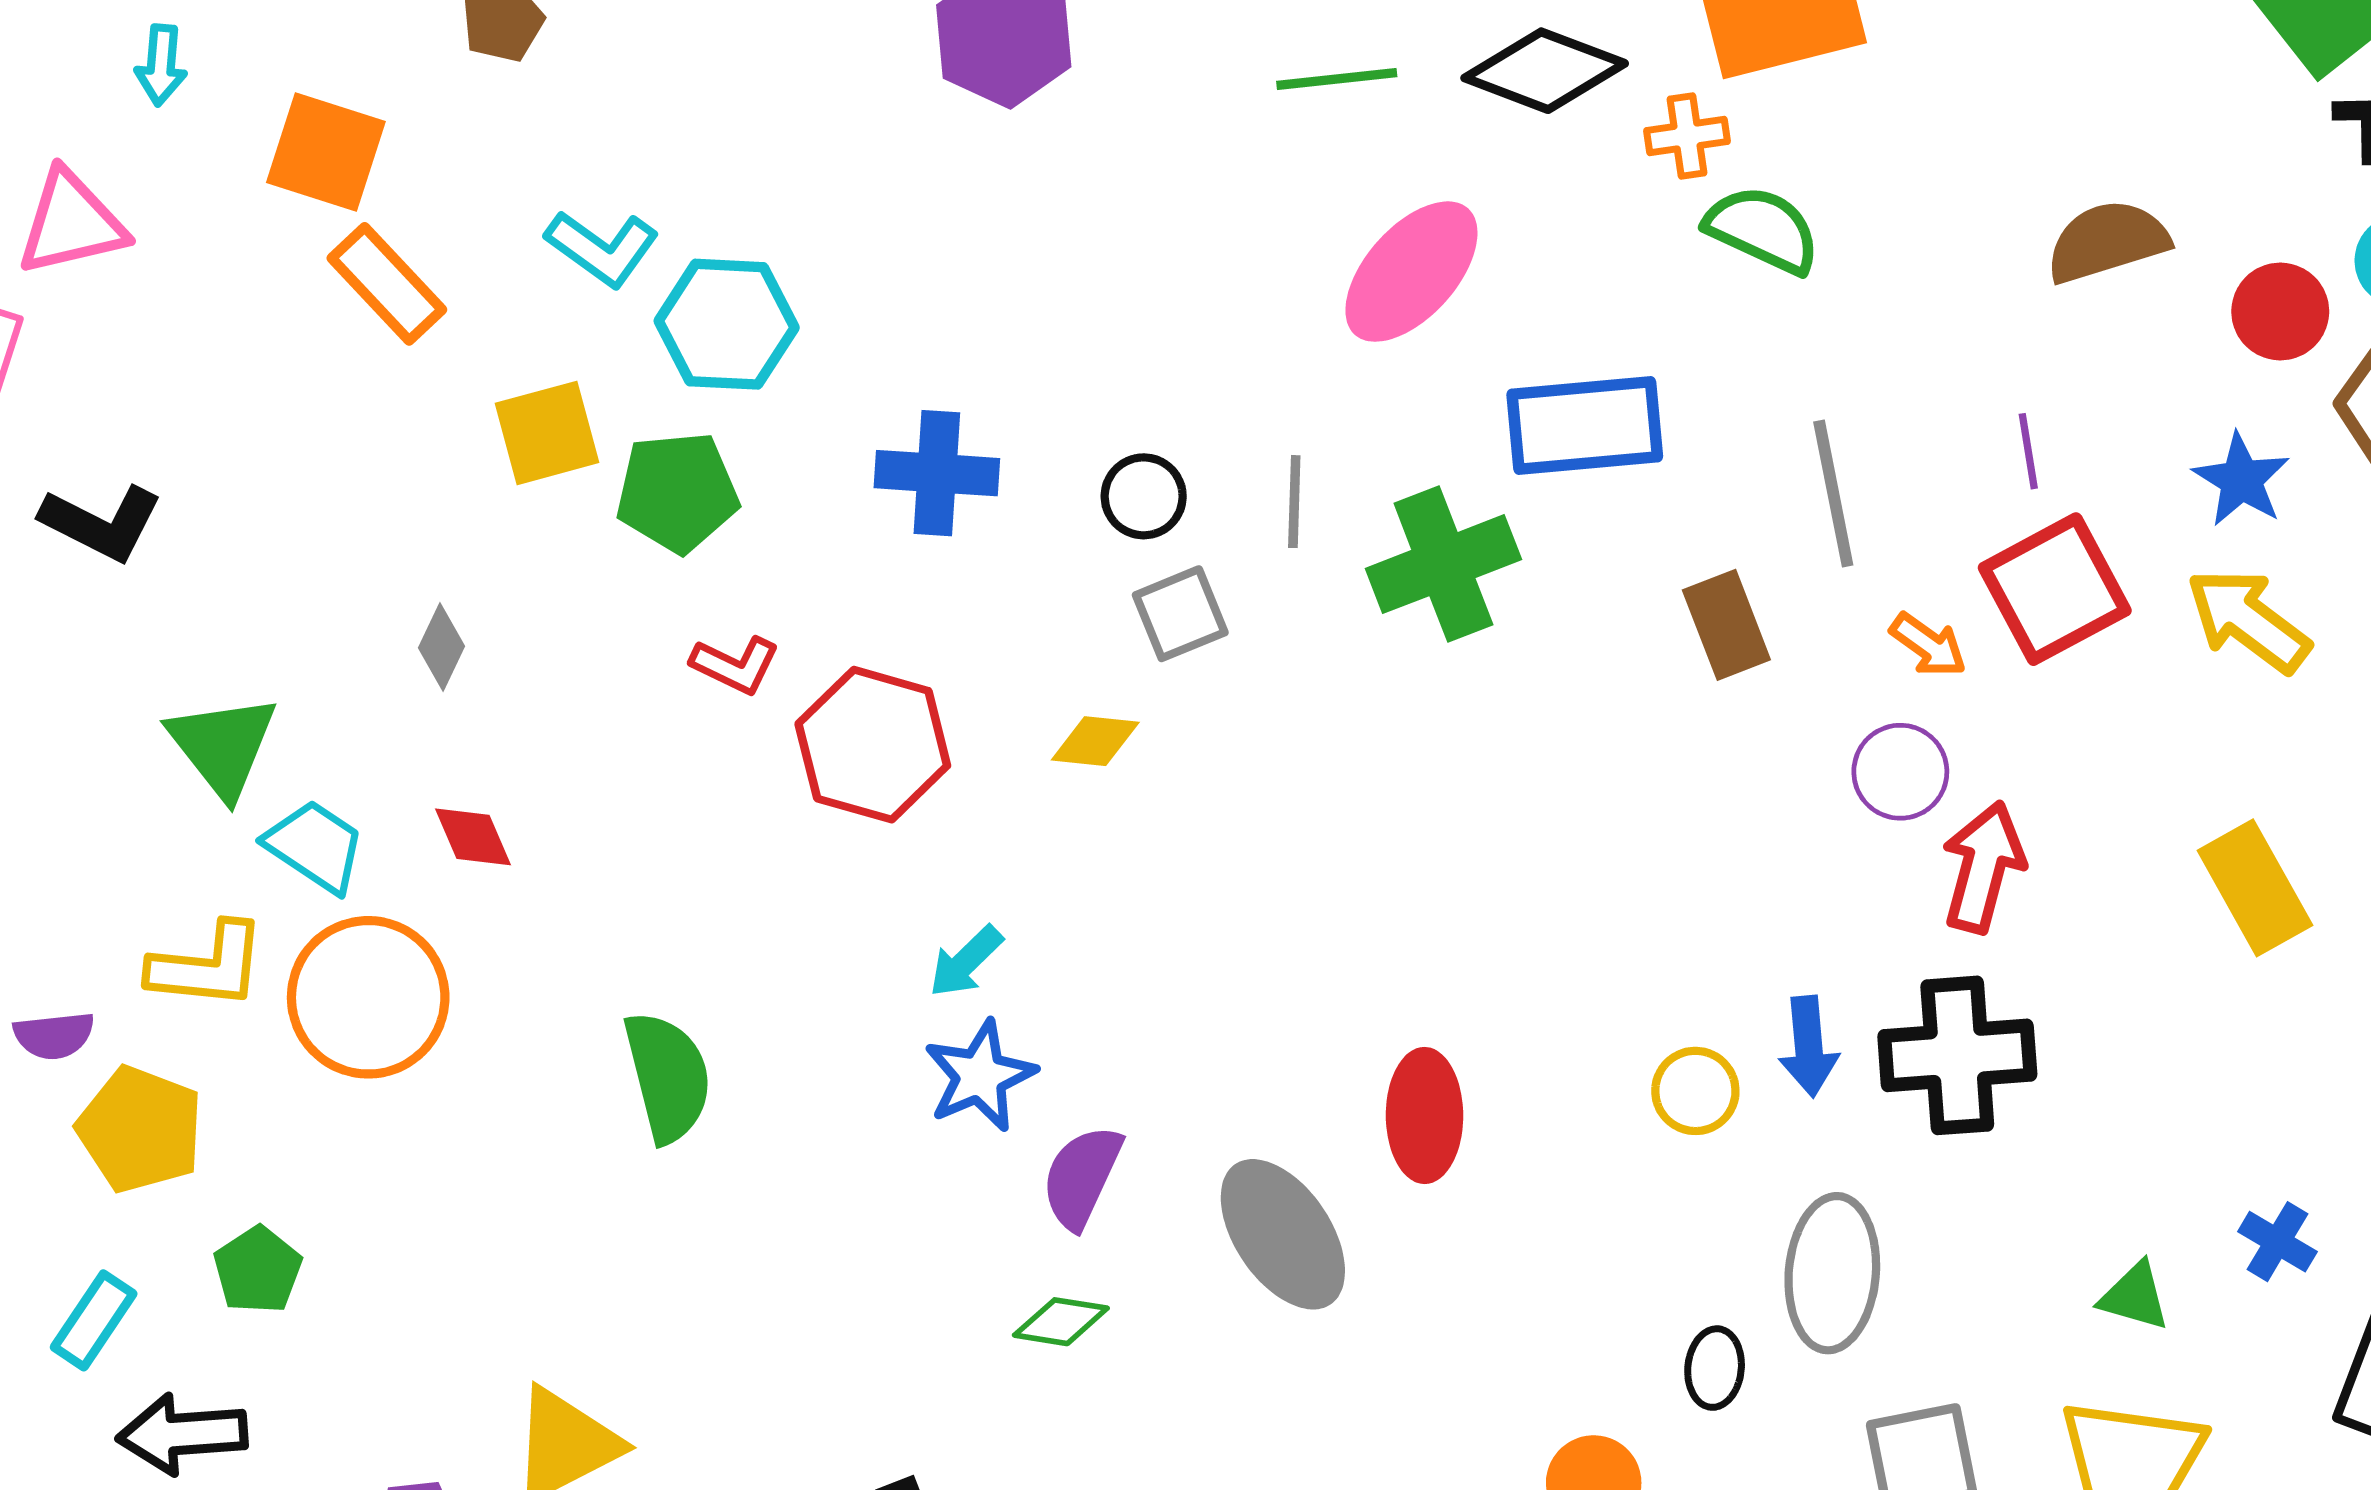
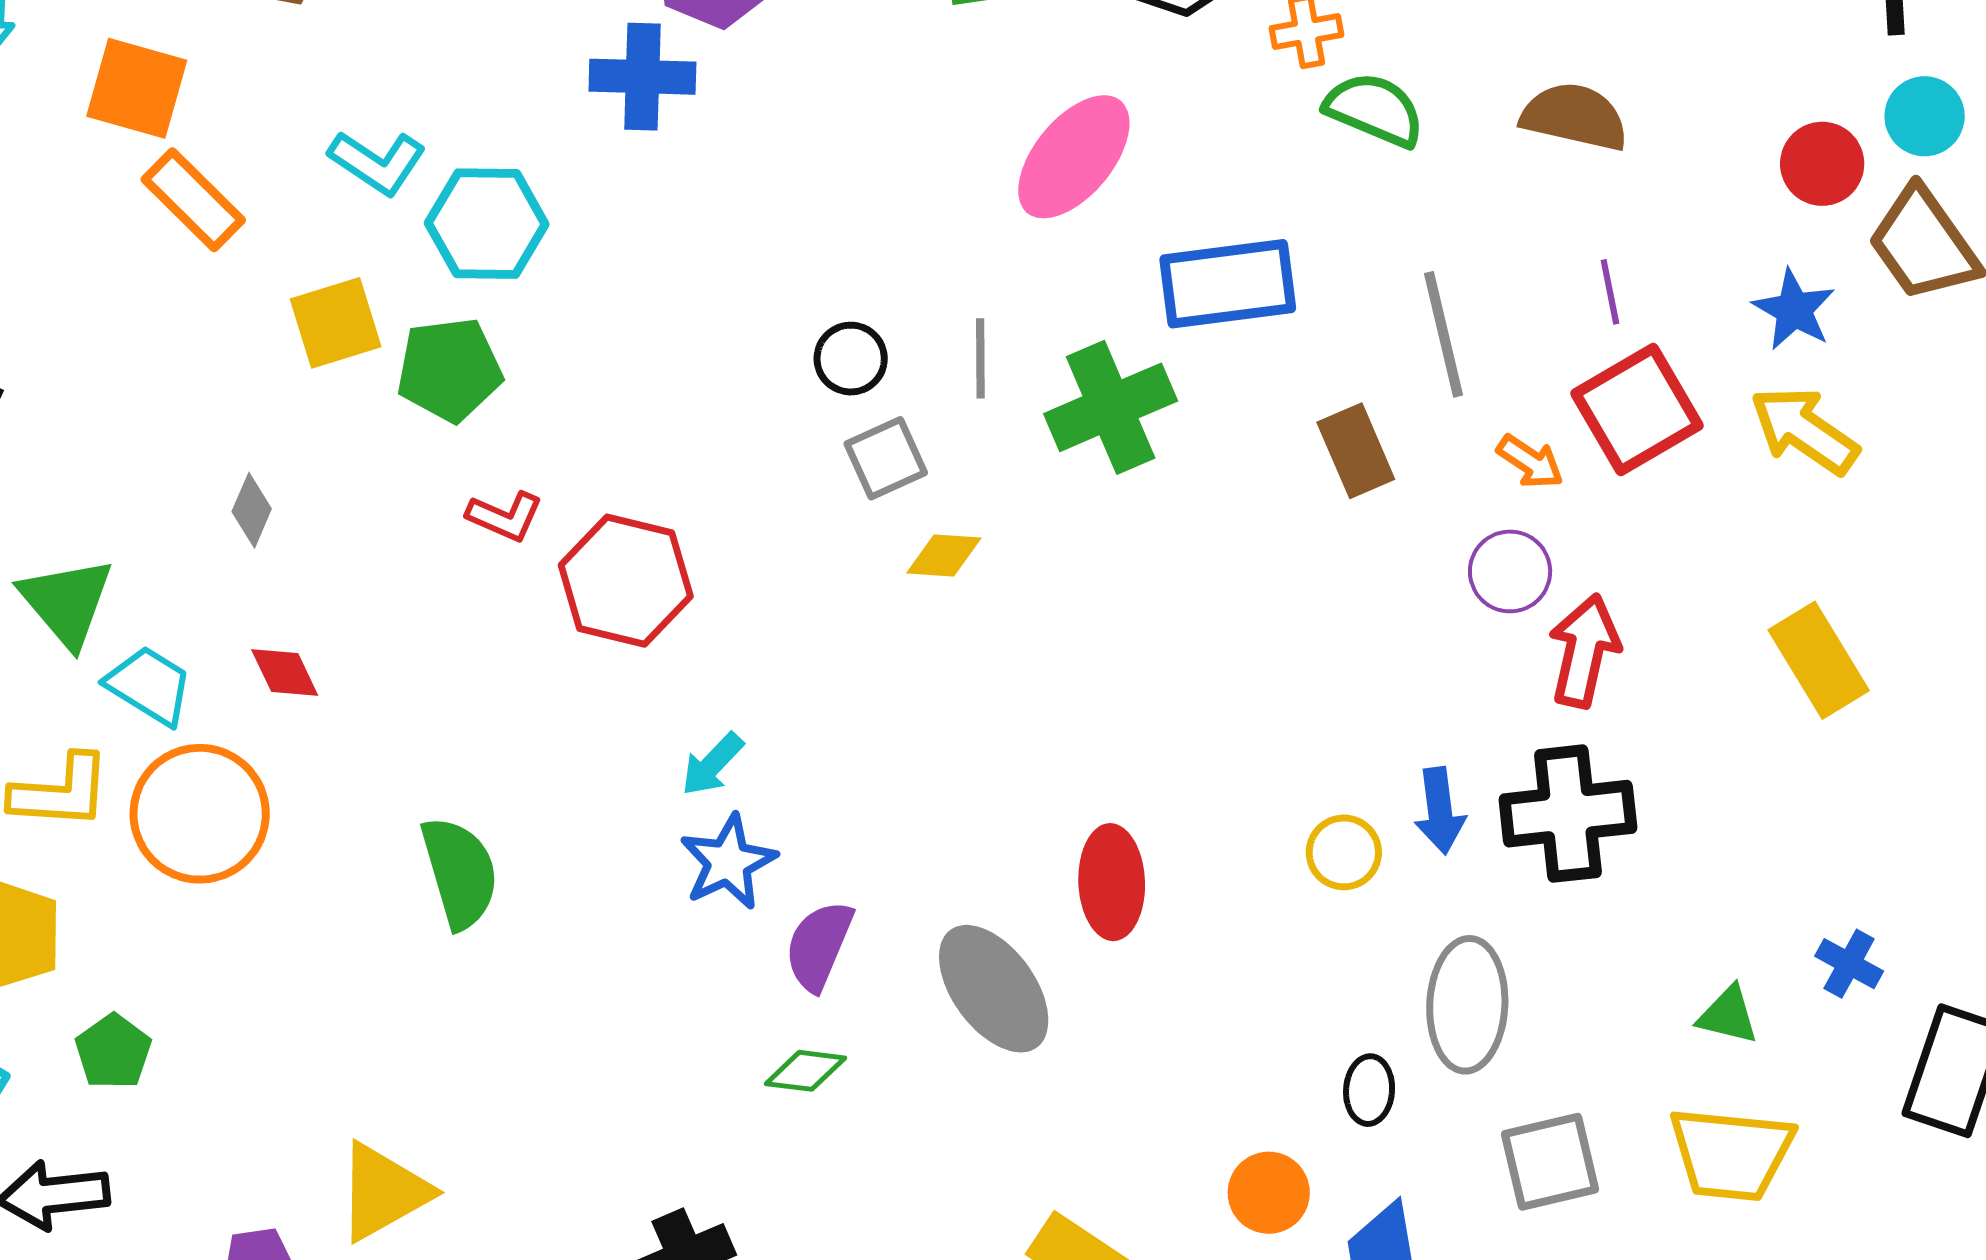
brown semicircle: (2107, 241) -> (1574, 117), moved, turned 32
blue cross: (937, 473) -> (642, 77), moved
yellow diamond: (1095, 741) -> (944, 556), moved

